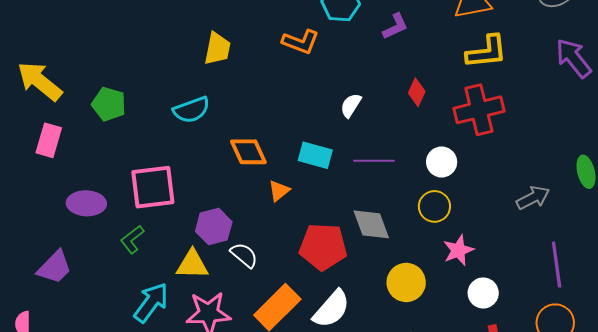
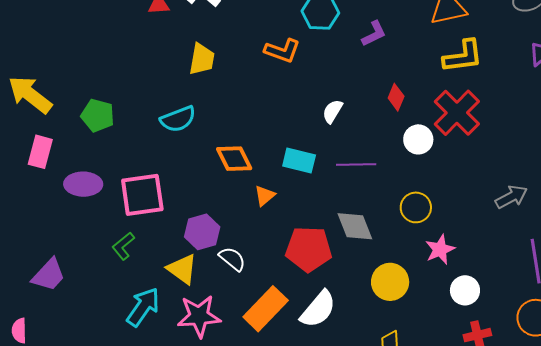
red cross: (479, 110) -> (457, 113), turned -30
white circle: (442, 162) -> (418, 139), moved
purple ellipse: (86, 203) -> (83, 184), moved
yellow triangle: (192, 264) -> (182, 269), turned 36

